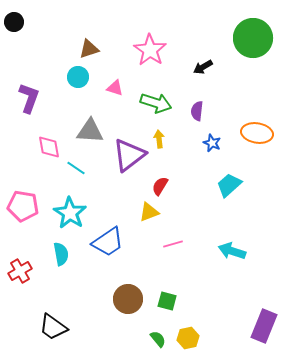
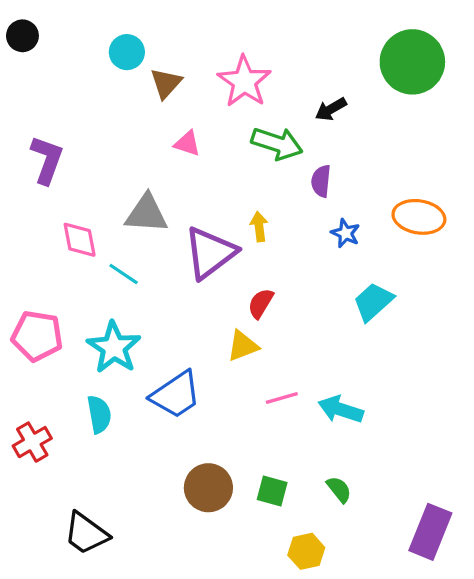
brown triangle: (89, 49) -> (166, 83), moved, turned -30
cyan circle: (78, 77) -> (127, 52), moved
green arrow: (156, 103) -> (277, 143), moved
cyan arrow: (232, 251) -> (341, 409), moved
green semicircle: (158, 339) -> (339, 489), moved

